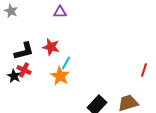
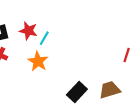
cyan line: (66, 63) -> (44, 38), moved

